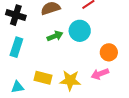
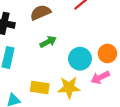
cyan circle: (80, 31) -> (80, 59), moved

